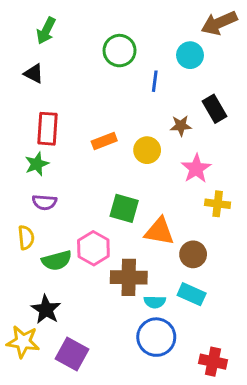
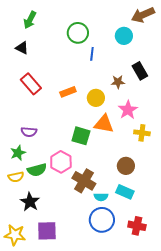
blue line: (155, 81) -> (92, 54), moved
red rectangle: (47, 129) -> (31, 84), turned -45
green star: (37, 164) -> (18, 153), moved
orange triangle: (159, 231) -> (104, 124), moved
yellow semicircle: (26, 238) -> (16, 177), moved, turned 84
brown cross: (129, 277) -> (84, 181), turned 30
yellow star: (23, 342) -> (15, 235), moved
purple square: (72, 354) -> (47, 231), turned -30
red cross: (213, 362) -> (137, 226), moved

